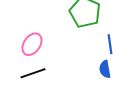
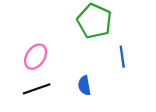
blue semicircle: (105, 69) -> (84, 86), moved

